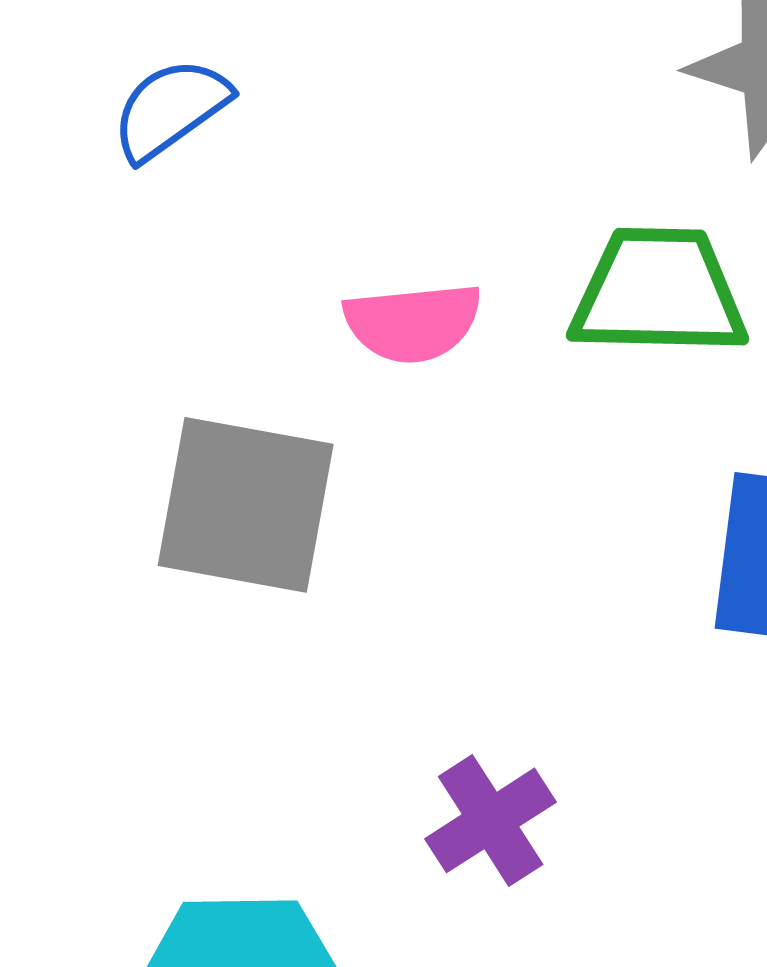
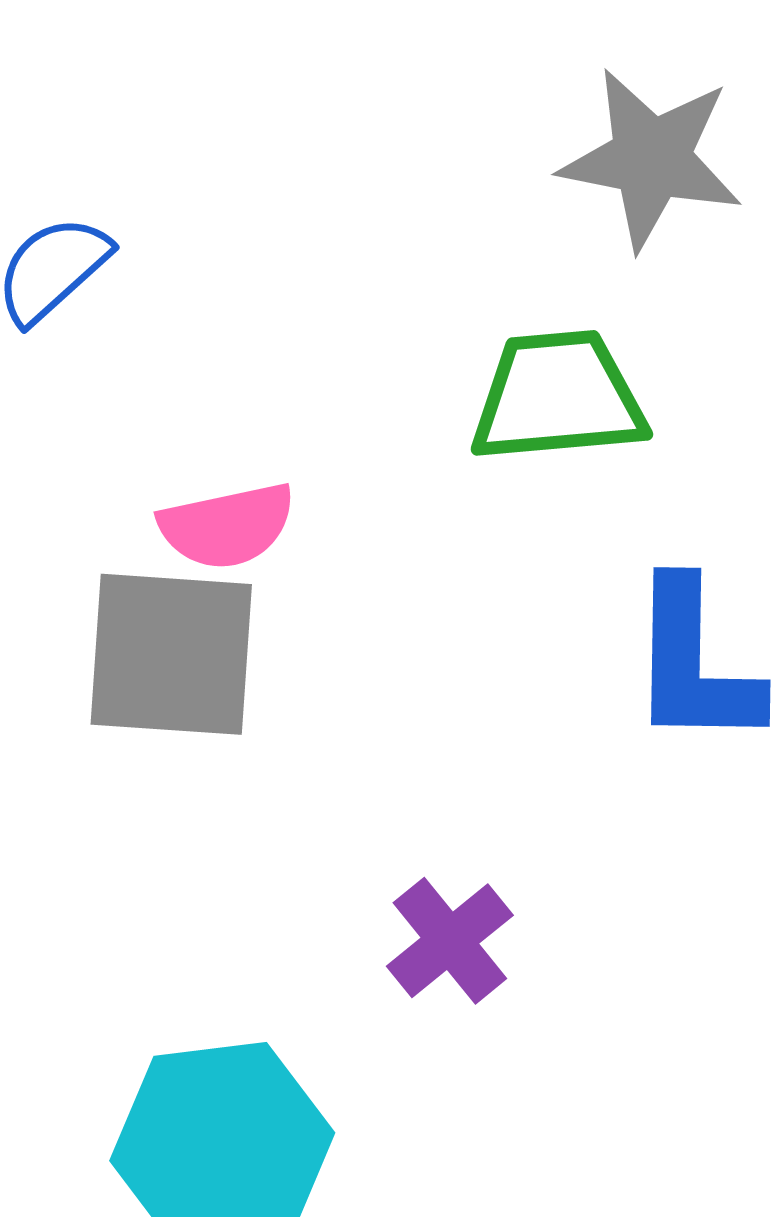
pink semicircle: (413, 323) -> (227, 526), moved

